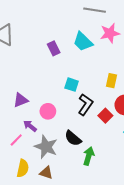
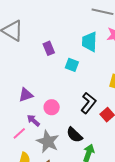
cyan trapezoid: (83, 42) -> (89, 42), turned 45
purple rectangle: (54, 48) -> (49, 48), moved
cyan square: (72, 85) -> (72, 65), moved

